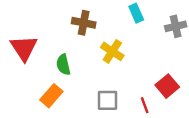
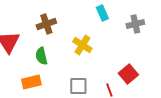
brown cross: (84, 23) -> (46, 24), moved, turned -30
orange rectangle: (51, 96) -> (31, 82), turned 36

